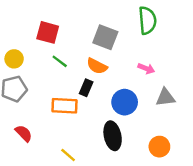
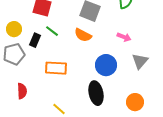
black rectangle: (86, 88) -> (35, 40), moved
gray triangle: (165, 97) -> (140, 61), turned -42
red semicircle: (24, 133) -> (22, 91), turned 42

